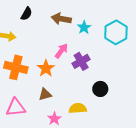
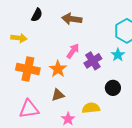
cyan star: (84, 27) -> (118, 55), moved

